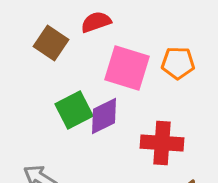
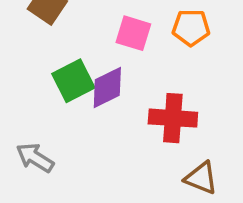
pink square: (127, 68) -> (133, 33), size x0.7

